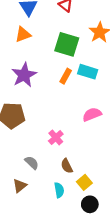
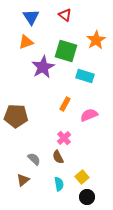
purple star: (24, 75) -> (43, 67), moved
orange rectangle: (66, 76) -> (65, 104), moved
pink cross: (56, 137) -> (64, 138), moved
brown semicircle: (67, 166) -> (58, 157), moved

